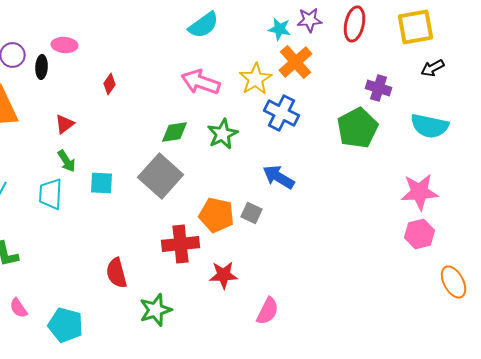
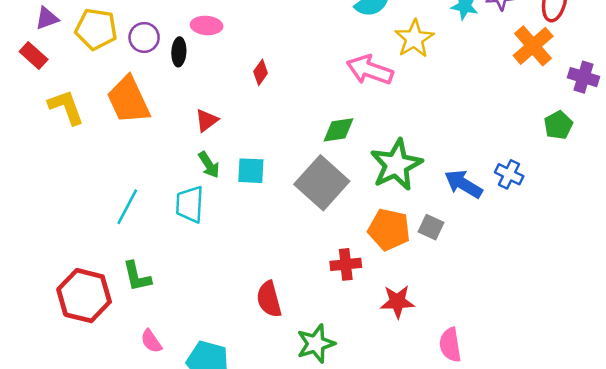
orange cross: (296, 62) -> (533, 46), moved
yellow star: (256, 79) -> (414, 39), moved
blue cross: (282, 113) -> (509, 174), moved, size x0.7
green pentagon: (358, 128) -> (558, 125), size x0.6
green star: (223, 134) -> (396, 165), moved, size x1.4
cyan square: (102, 183) -> (251, 171), moved
red cross: (181, 244) -> (346, 264), size x0.7
pink semicircle: (268, 311) -> (450, 345), turned 144

